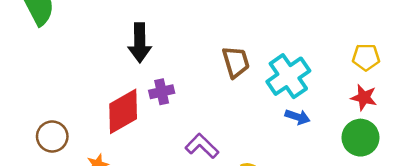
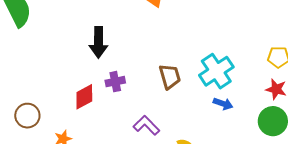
brown trapezoid: (236, 62) -> (170, 77), moved
red diamond: (123, 111) -> (84, 97), size x0.7

